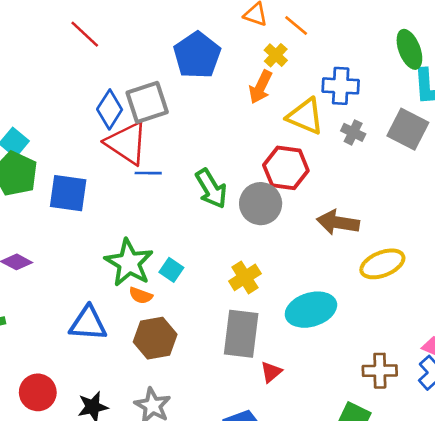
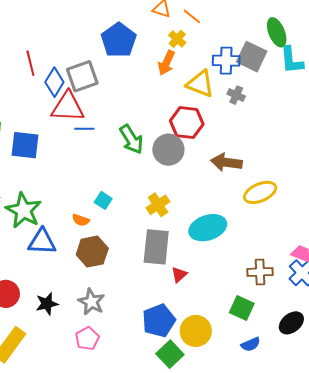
red line: (85, 34) -> (30, 63), moved, turned 35
gray square: (408, 129) -> (252, 57), moved
red triangle: (127, 143) -> (68, 107), turned -30
green star: (129, 263) -> (24, 210), moved

